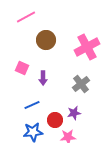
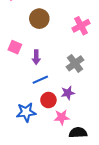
pink cross: (87, 47) -> (81, 26), size x0.7
blue line: (32, 105) -> (40, 80), moved

